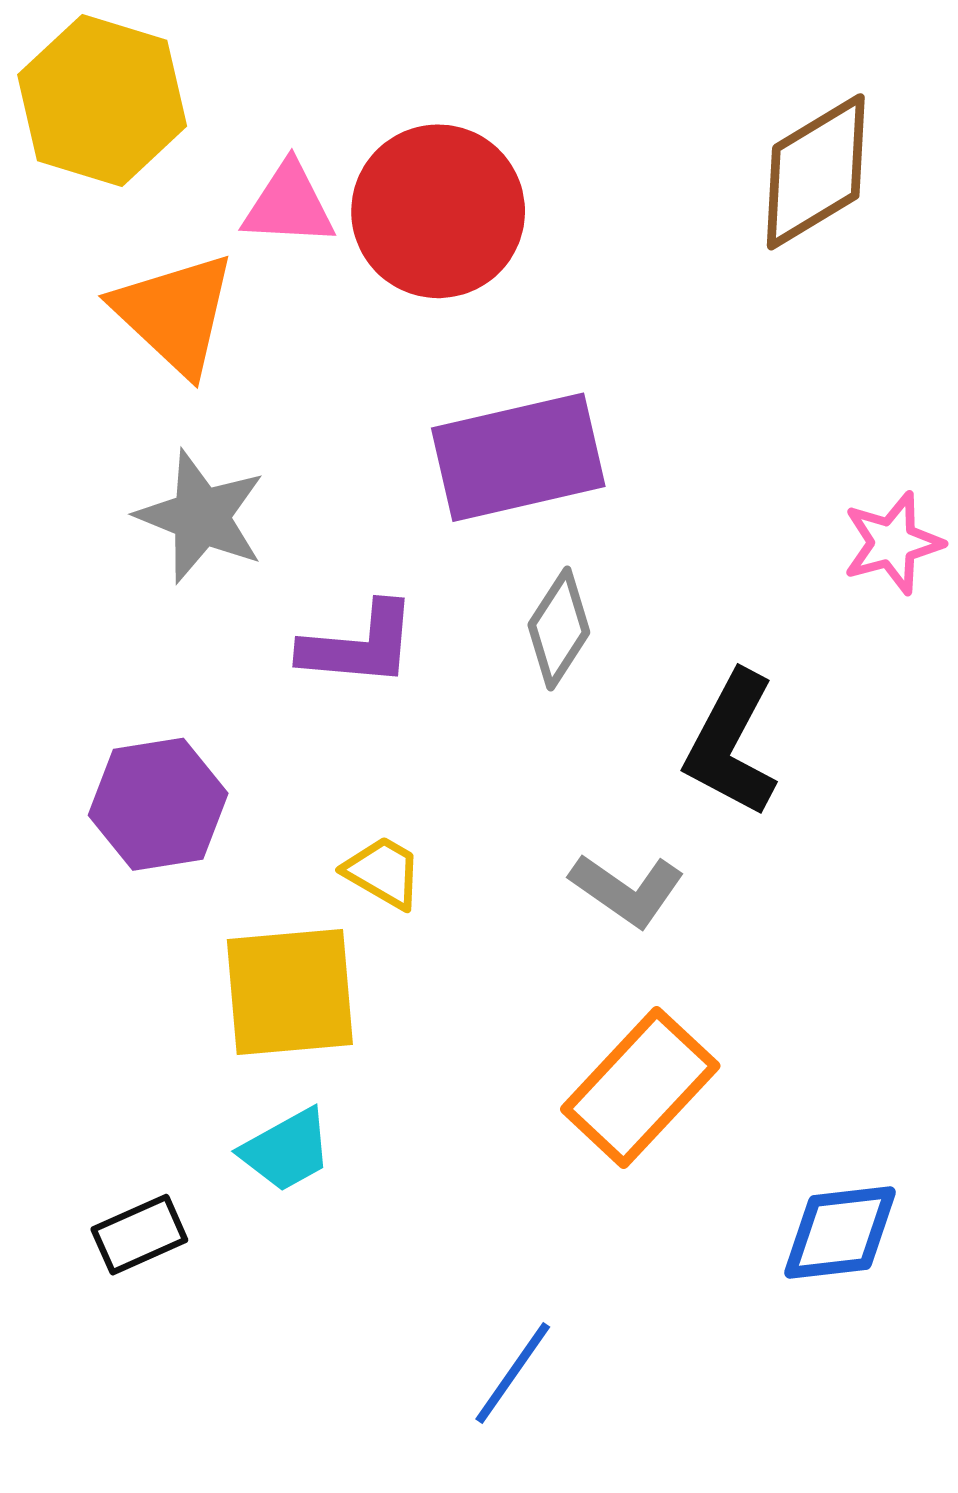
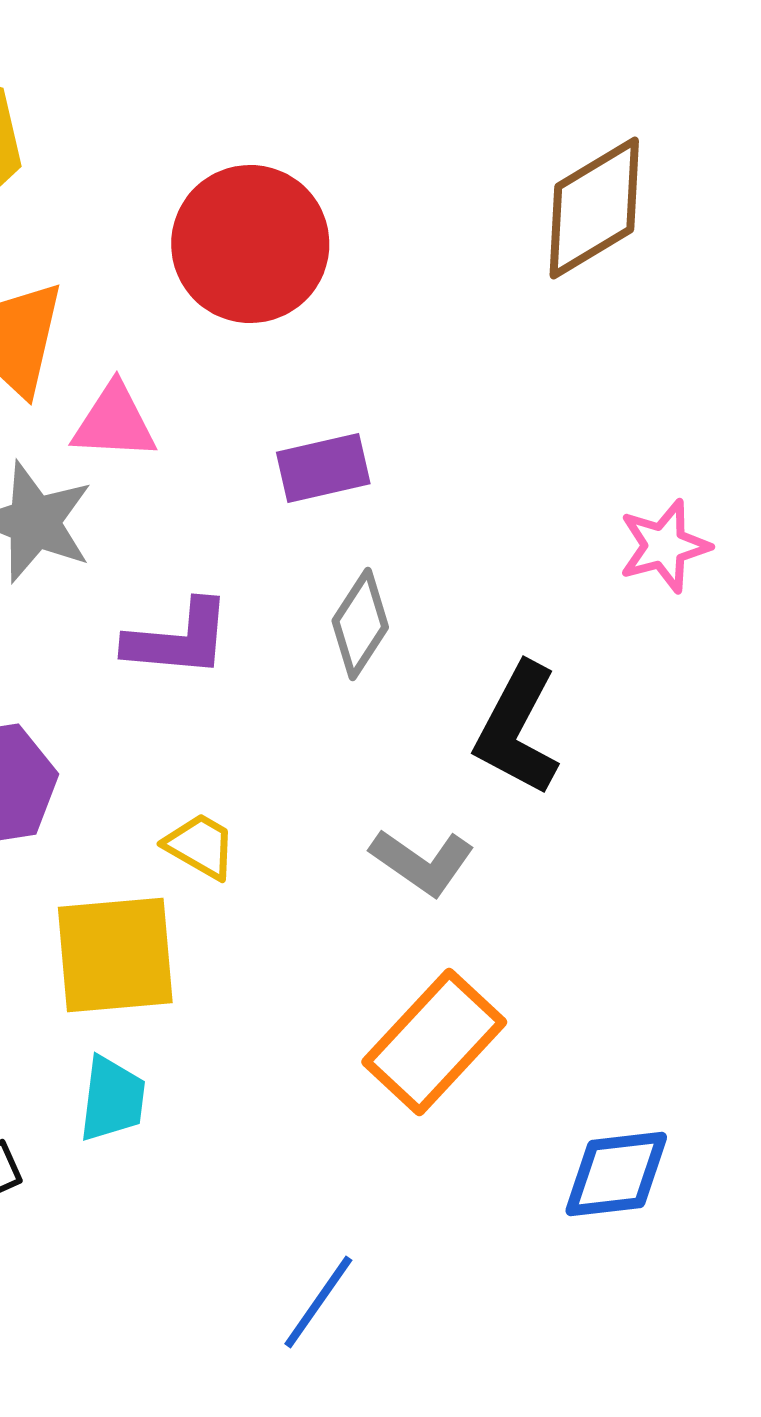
pink triangle: (289, 205) -> (114, 422), moved
purple rectangle: (518, 457) -> (323, 468), size x0.6
cyan trapezoid: (287, 1150) -> (112, 1099), turned -54

